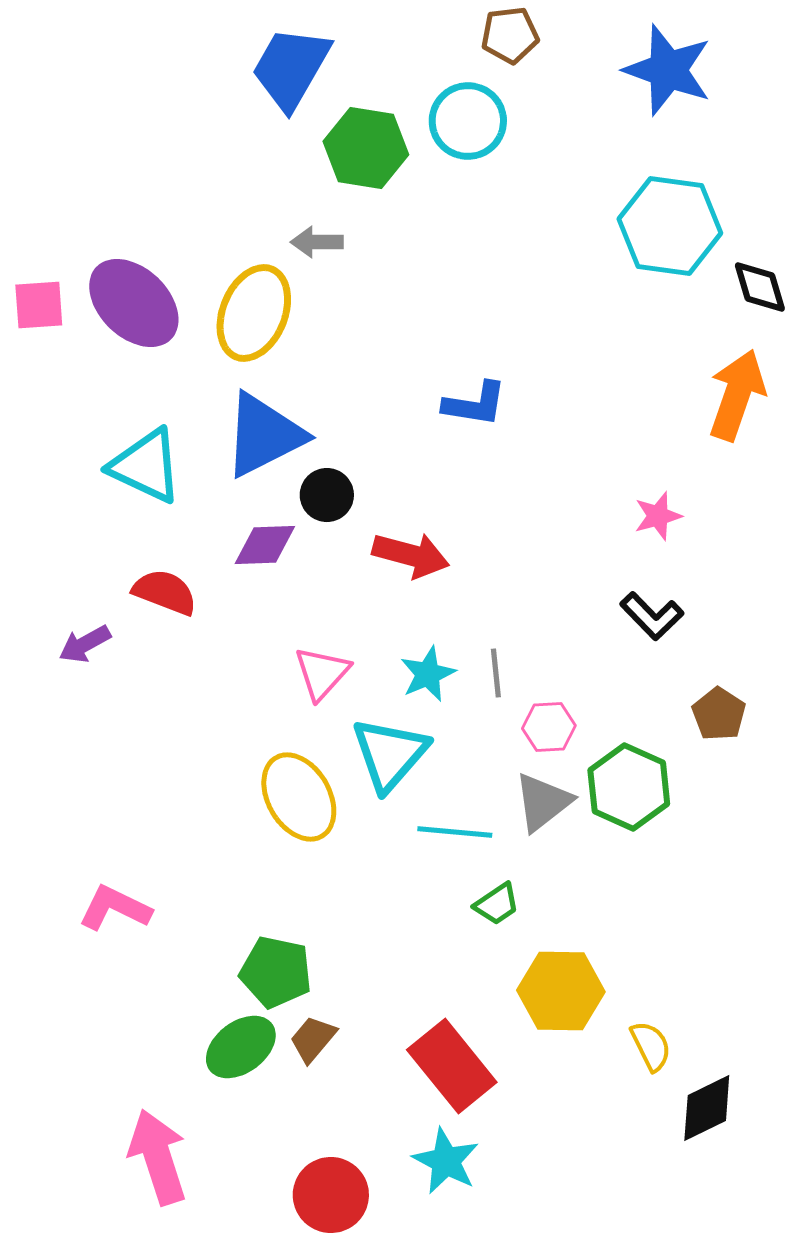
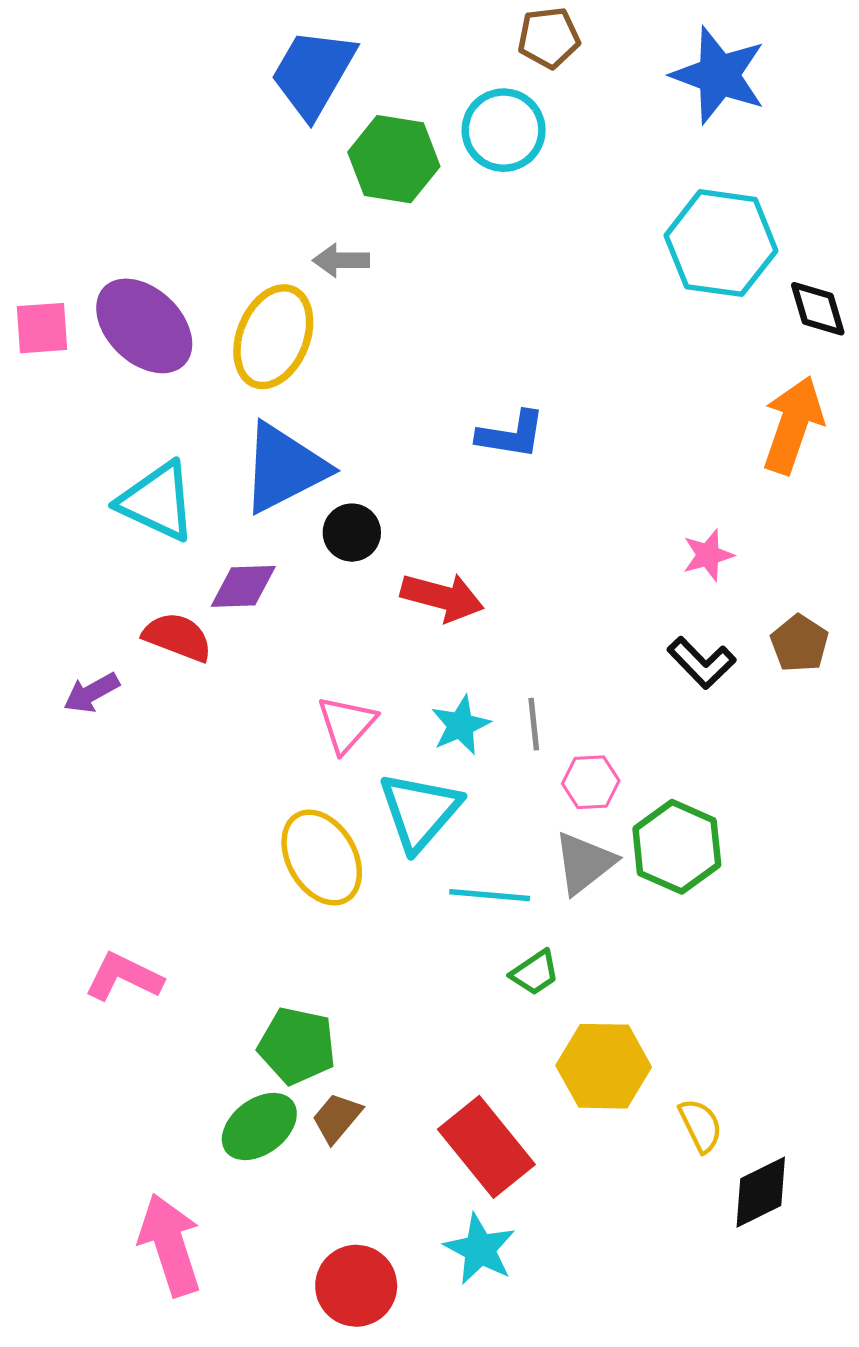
purple diamond: (265, 545) -> (243, 586), moved
brown pentagon: (719, 714) -> (799, 643), moved

